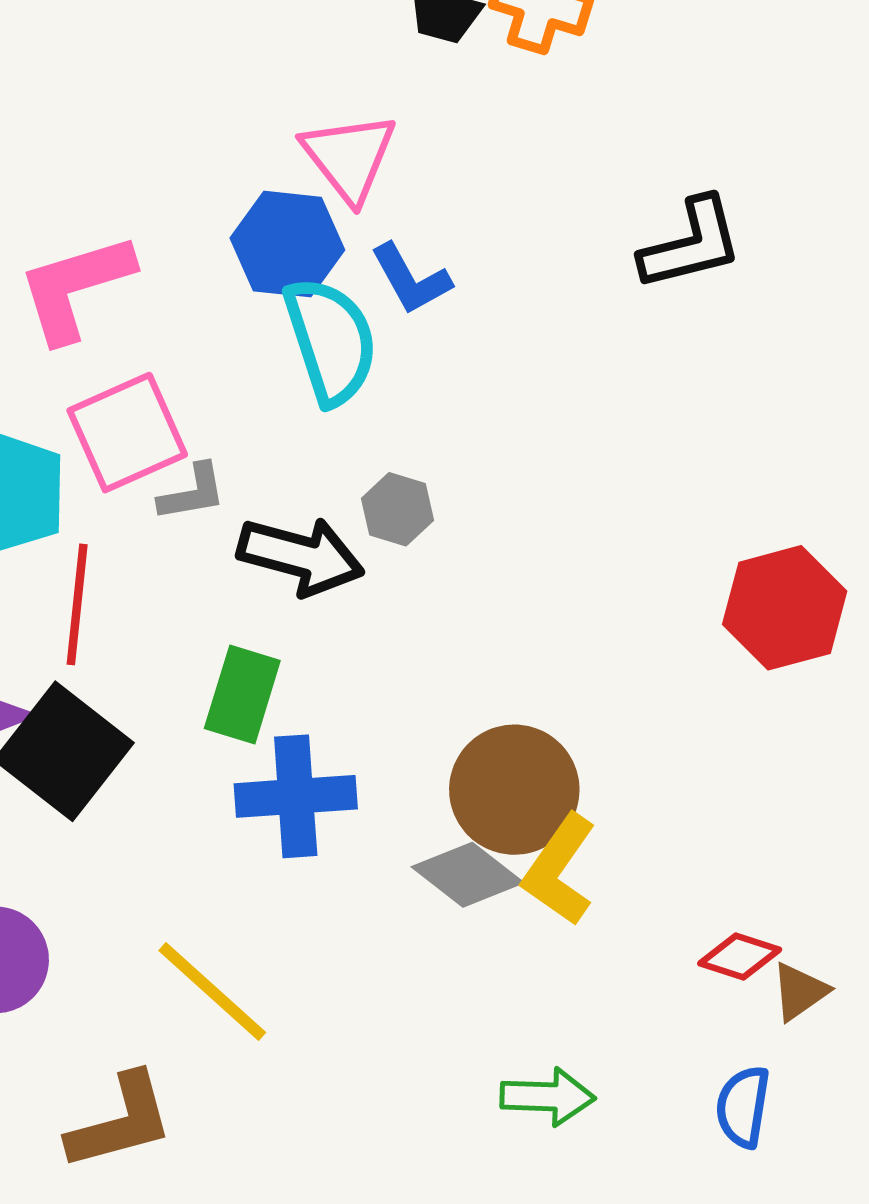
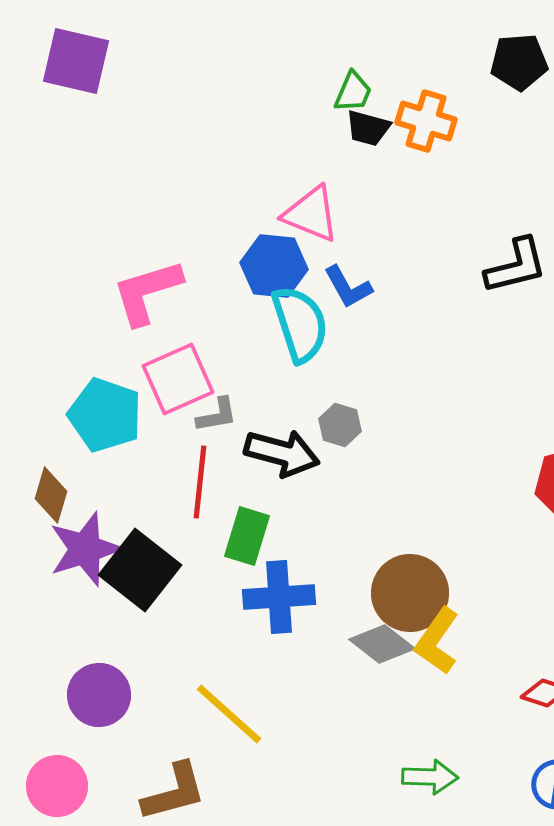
pink triangle: (349, 157) -> (311, 214), turned -30
red line: (77, 604) -> (200, 482), moved

